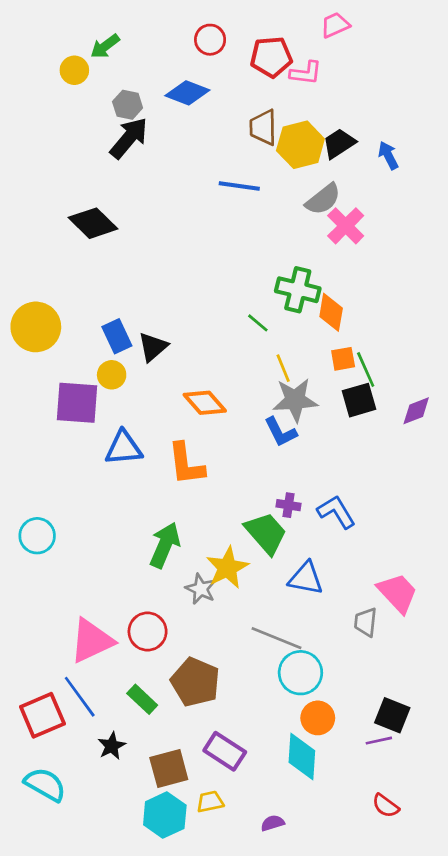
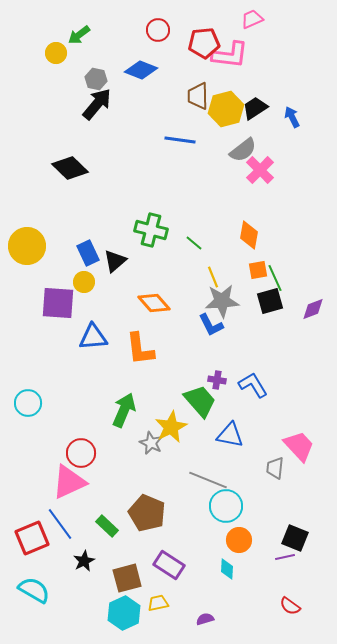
pink L-shape: (306, 73) -> (230, 55), size x1.5
green cross: (298, 290) -> (151, 230), moved
red circle: (148, 631) -> (81, 453), moved
cyan diamond: (302, 757) -> (227, 569), size x0.6

